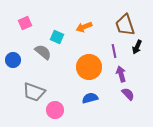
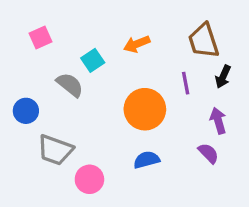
cyan square: (57, 37) -> (93, 60), turned 32
blue circle: (13, 60) -> (26, 111), moved
purple arrow: (121, 74) -> (218, 121), moved

